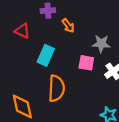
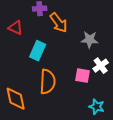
orange arrow: (68, 26) -> (59, 23), size x1.5
pink square: (86, 63) -> (83, 76), moved

